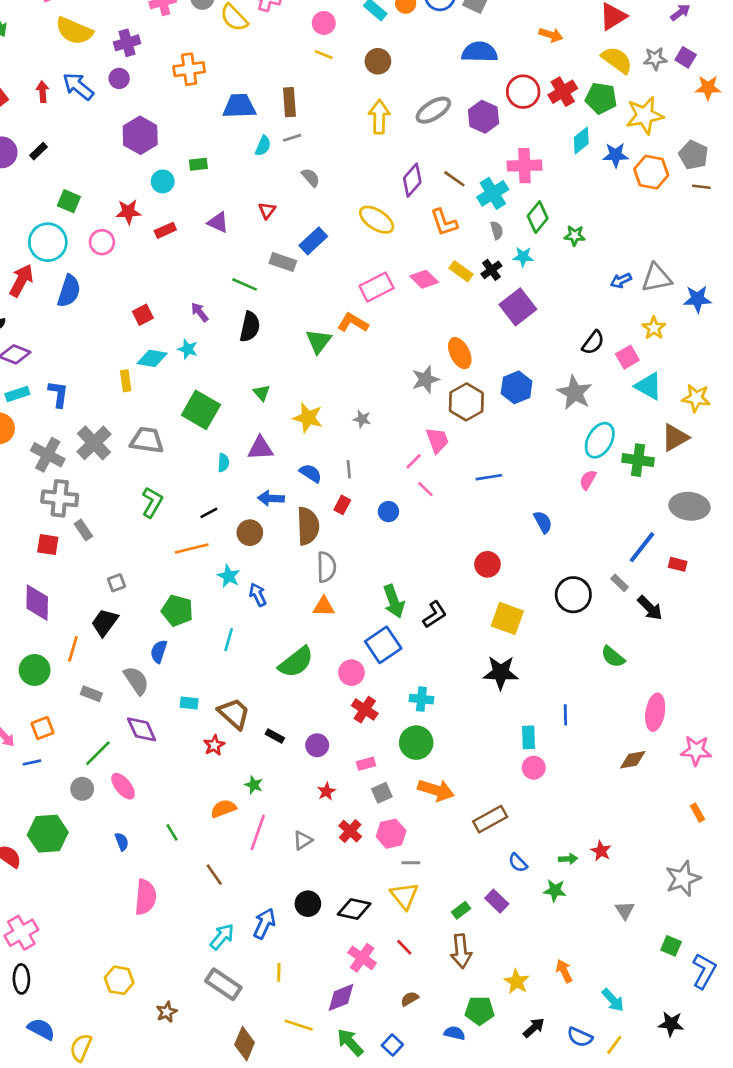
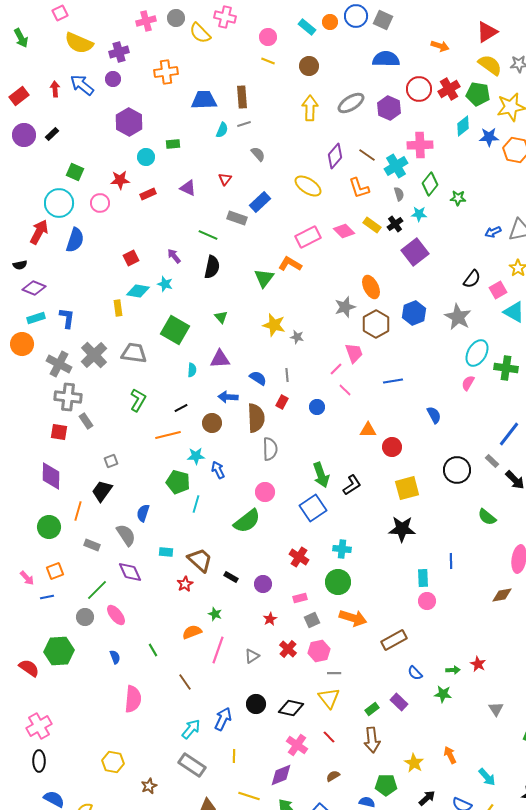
yellow star: (308, 418) -> (274, 325), moved
cyan star: (229, 576) -> (196, 456), turned -30
orange triangle: (324, 607) -> (368, 430), moved
green pentagon: (177, 611) -> (178, 482), moved
yellow square: (507, 618) -> (407, 488), turned -35
pink circle: (351, 673) -> (265, 492), moved

